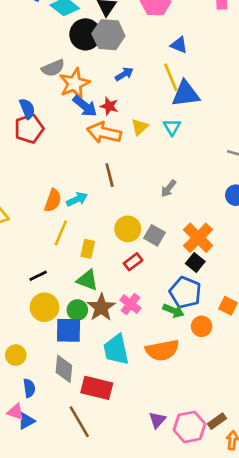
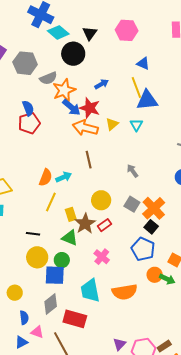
gray hexagon: (108, 35) -> (25, 63), moved
red star: (109, 106) -> (90, 108), size x1.5
gray arrow: (168, 188) -> (132, 171), turned 104
gray square: (154, 235) -> (132, 204), moved
yellow rectangle: (88, 249) -> (71, 214), turned -32
black line: (38, 276) -> (33, 234), turned 32
brown star: (101, 307) -> (85, 224), moved
green arrow: (173, 311) -> (167, 279), moved
gray diamond: (64, 369) -> (51, 304), turned 45
pink triangle: (15, 412) -> (37, 332), moved

